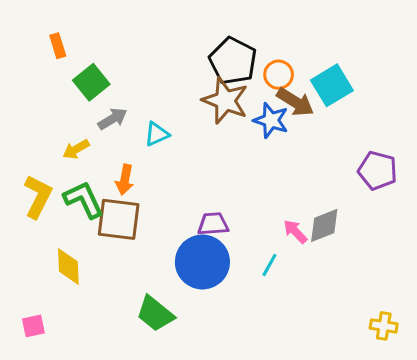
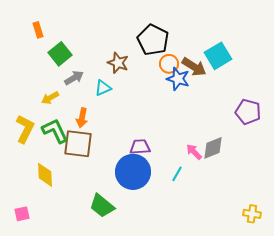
orange circle: (279, 75) -> (169, 64), moved
brown star: (225, 101) -> (118, 63), moved, size x0.7

